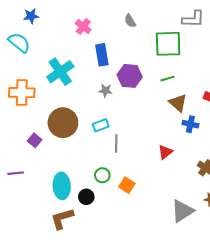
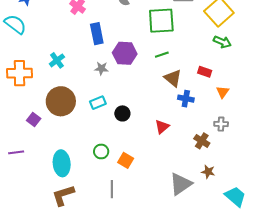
cyan cross: (60, 72) -> (57, 60), moved, size x0.6
gray line: (116, 143) -> (112, 189), moved
black circle: (86, 197) -> (122, 113), moved

